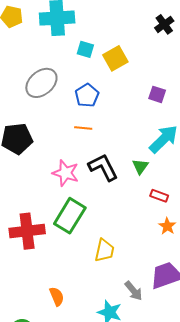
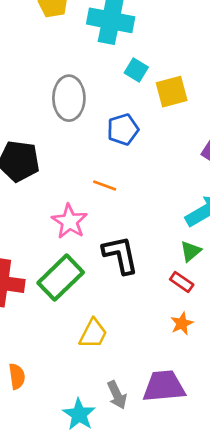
gray ellipse: (41, 83) -> (69, 98), turned -64
orange line: (83, 128) -> (105, 185), moved
black L-shape: (103, 167) -> (120, 255), moved
green triangle: (140, 167) -> (191, 251), moved

